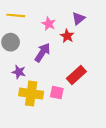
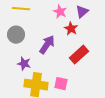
pink star: (49, 24) -> (60, 12), moved
red rectangle: (76, 75) -> (79, 55), moved

